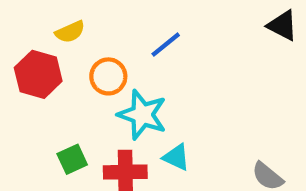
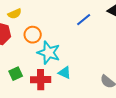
blue line: (166, 45) -> (84, 20), moved

